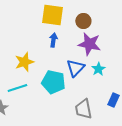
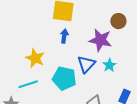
brown circle: (83, 21) -> (118, 21), moved
yellow star: (24, 62) -> (35, 58), turned -30

